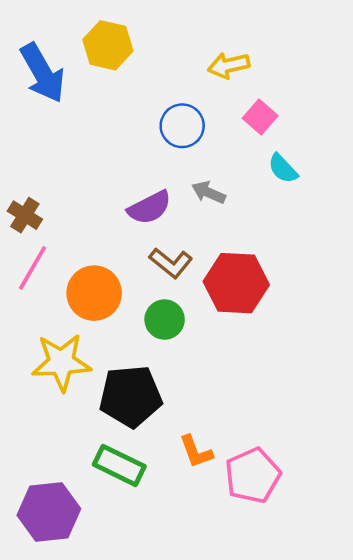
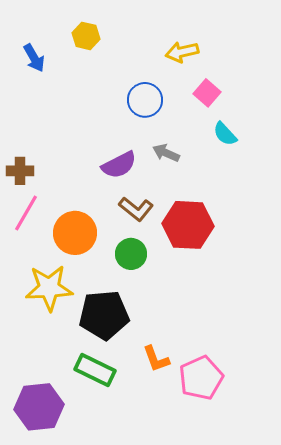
yellow hexagon: (108, 45) -> (86, 36), size x0.7
blue arrow: (43, 73) -> (34, 58), size x0.6
brown cross: (25, 215) -> (20, 171), turned -32

